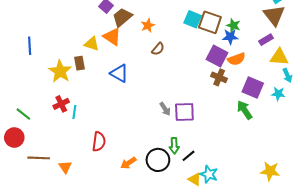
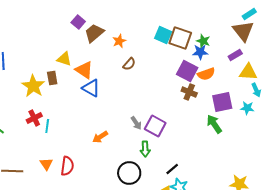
orange triangle: (112, 37) -> (84, 70), moved
purple square: (253, 88) -> (222, 102), turned -35
purple square: (184, 112) -> (155, 126), turned 30
red semicircle: (99, 142) -> (67, 166), moved
green arrow: (174, 146) -> (145, 149), moved
black line: (189, 156) -> (172, 169), moved
orange arrow: (128, 163) -> (100, 137), moved
orange triangle: (65, 167) -> (46, 164), moved

